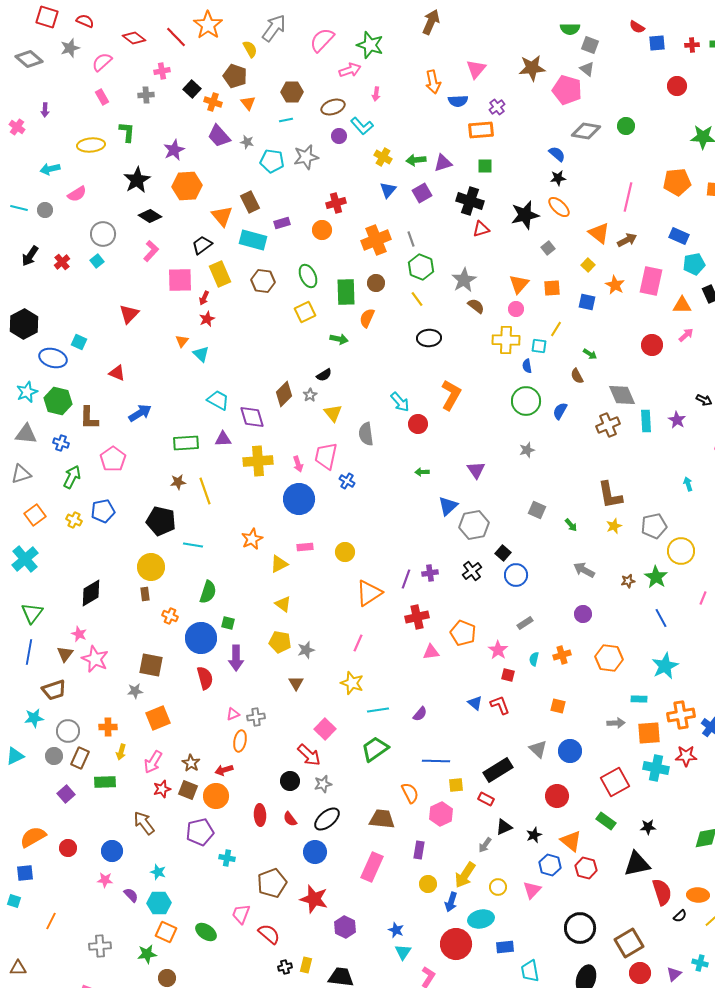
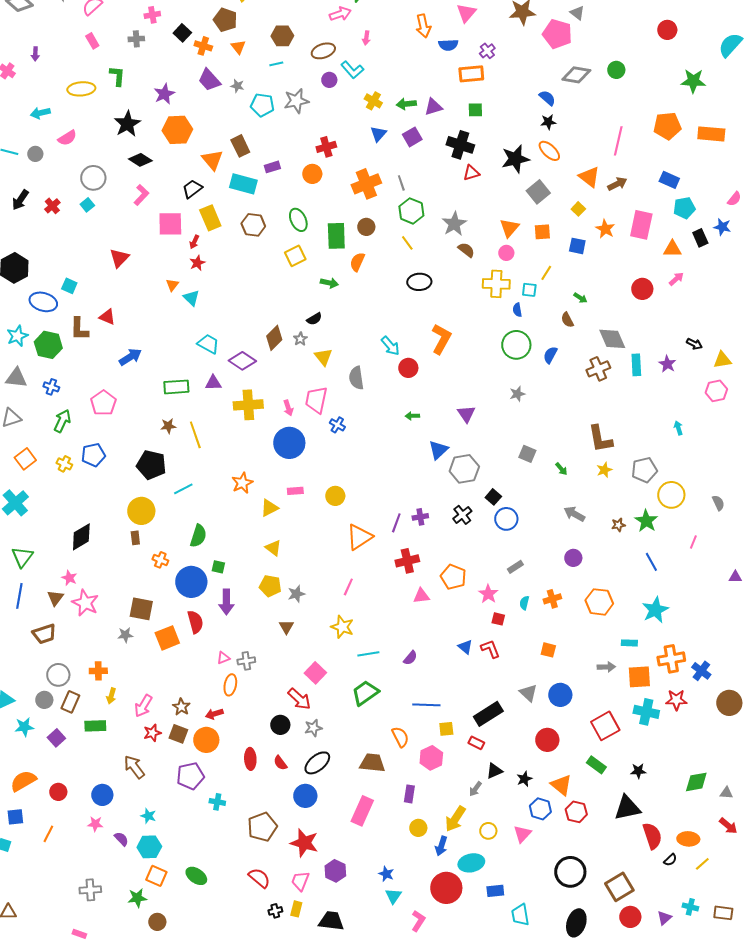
gray square: (548, 248) -> (538, 192), size x1.6
purple diamond: (252, 417) -> (242, 361), turned -40
brown L-shape: (89, 418) -> (79, 329), moved
cyan line: (193, 545) -> (183, 489), turned -36
cyan star: (34, 718) -> (24, 727), moved
orange square: (158, 718) -> (167, 638), moved
pink trapezoid: (241, 914) -> (300, 881), moved
orange line: (51, 921) -> (48, 834), moved

